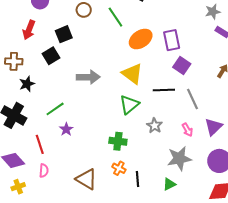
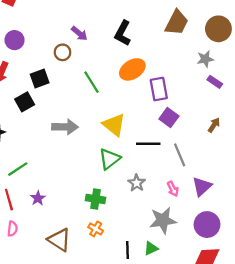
green line: (115, 17) -> (92, 82), moved
orange ellipse: (141, 39) -> (132, 69), moved
green line: (55, 109) -> (18, 169), moved
purple star: (66, 129) -> (38, 198), moved
black line: (138, 179) -> (127, 250), moved

